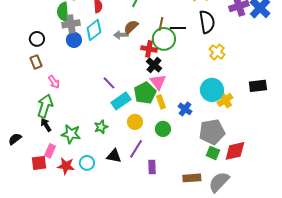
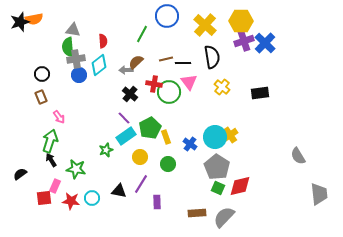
brown line: (161, 24) -> (166, 59), turned 64
green circle: (164, 39) -> (169, 92), moved
black cross: (154, 65) -> (130, 94), moved
pink triangle: (158, 82) -> (189, 82), moved
purple line: (109, 83) -> (124, 118), moved
black rectangle: (258, 86) -> (260, 93), moved
cyan circle: (212, 90) -> (215, 137), moved
green star: (101, 127) -> (106, 150), moved
gray pentagon: (212, 132) -> (217, 167), turned -30

